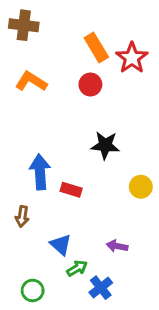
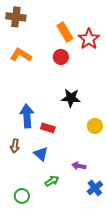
blue triangle: (61, 245) -> (41, 154), moved
blue cross: (101, 288) -> (95, 188), moved

